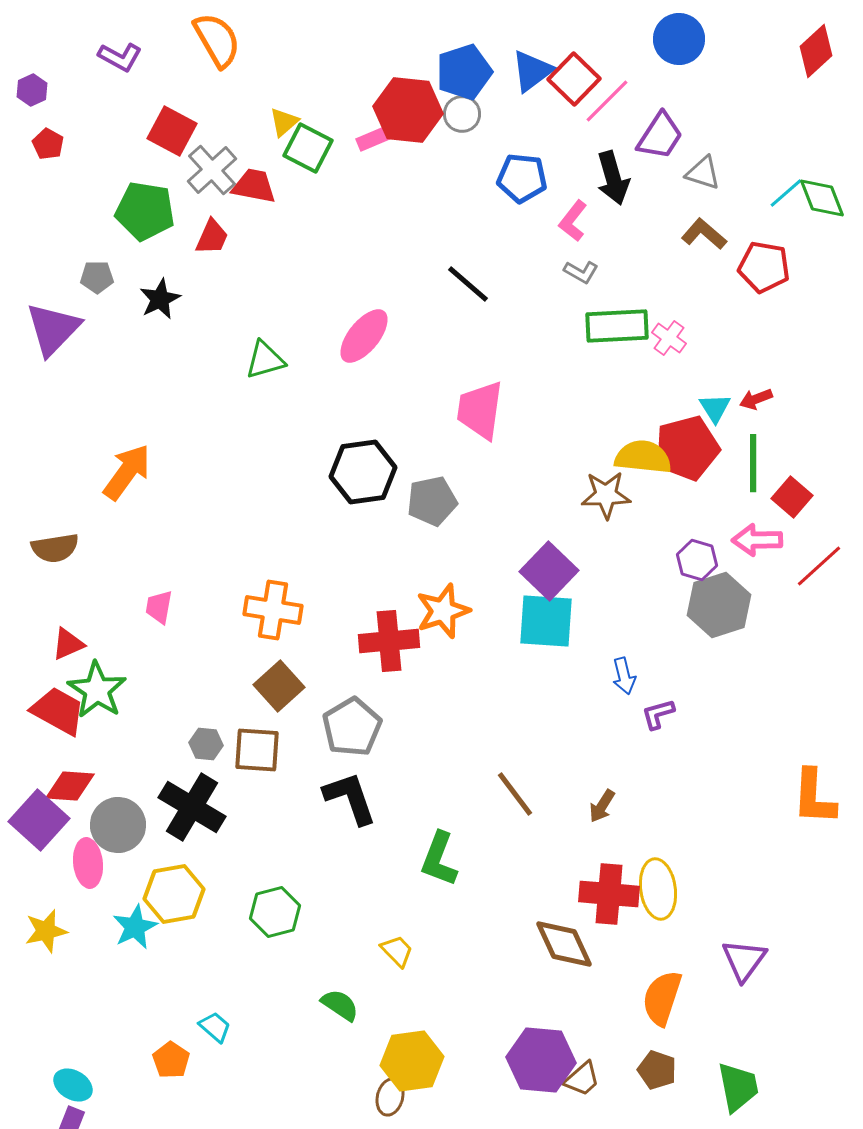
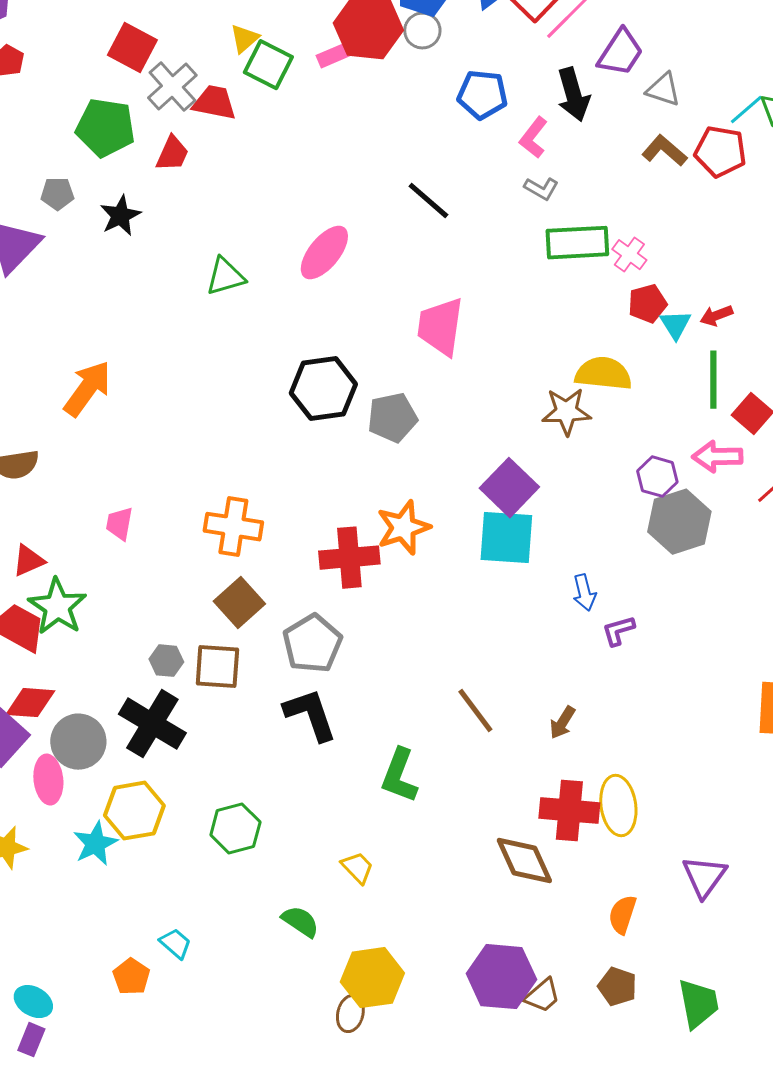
red pentagon: (764, 267) -> (720, 152), moved
red pentagon: (687, 448) -> (647, 304), moved, size x0.6
orange semicircle: (662, 998) -> (622, 915), size x0.7

